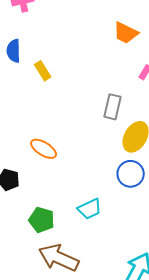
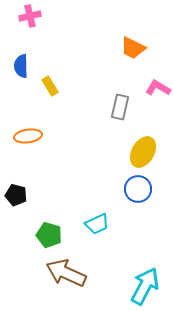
gray rectangle: (113, 107) -> (120, 107), moved
orange ellipse: (44, 149) -> (28, 136), moved, turned -40

